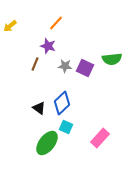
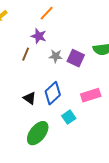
cyan square: (66, 127) -> (69, 117), moved, turned 32
pink rectangle: (100, 138) -> (91, 95), moved, turned 30

